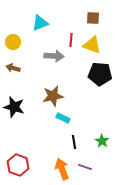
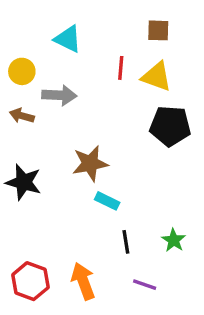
cyan triangle: (40, 23) -> (68, 39), turned 48
gray arrow: (54, 56) -> (59, 95), moved
orange arrow: (62, 169) -> (83, 281), moved

